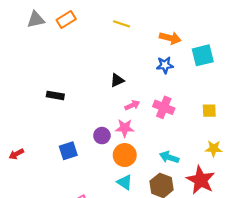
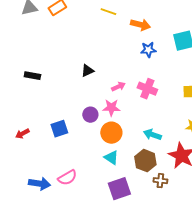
orange arrow: (170, 38) -> (140, 25), moved
black triangle: (117, 80) -> (87, 71), moved
black rectangle: (55, 95) -> (32, 76), moved
red arrow: (16, 154) -> (22, 134), moved

